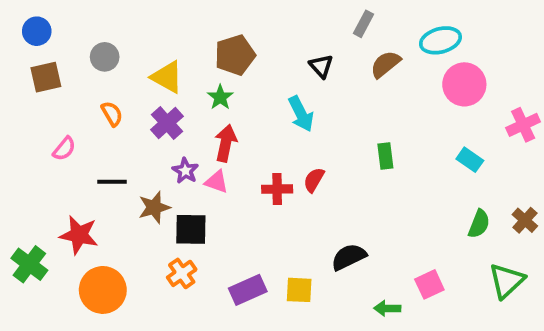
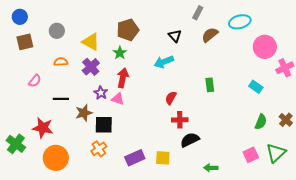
pink circle: (464, 84) -> (265, 47), moved
orange semicircle: (112, 114) -> (61, 62), turned -64
cyan arrow: (301, 114) -> (164, 62), turned 96
red cross: (277, 189) -> (180, 120), moved
pink square: (429, 284) -> (251, 155), moved

